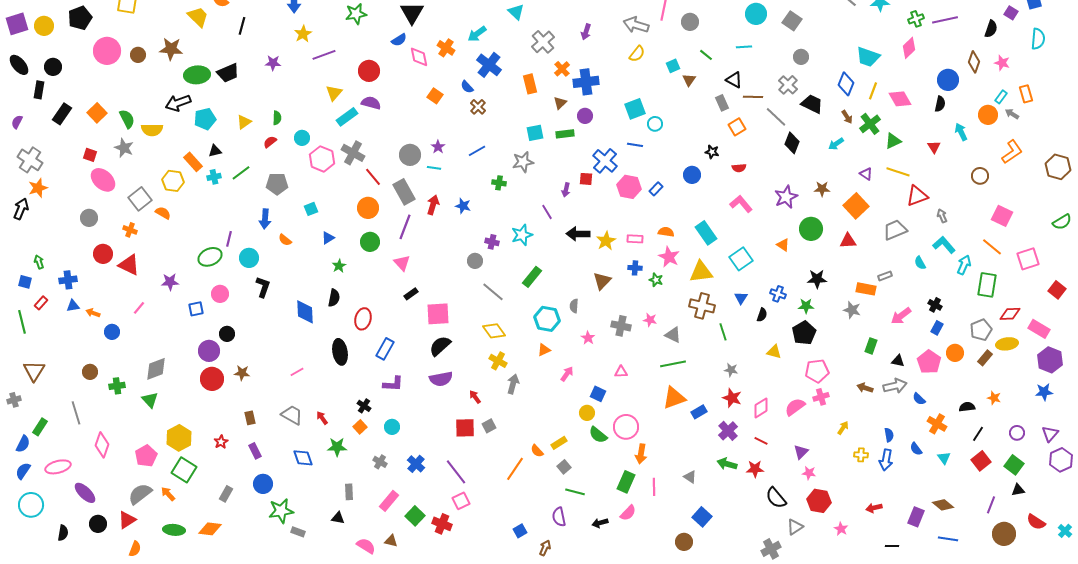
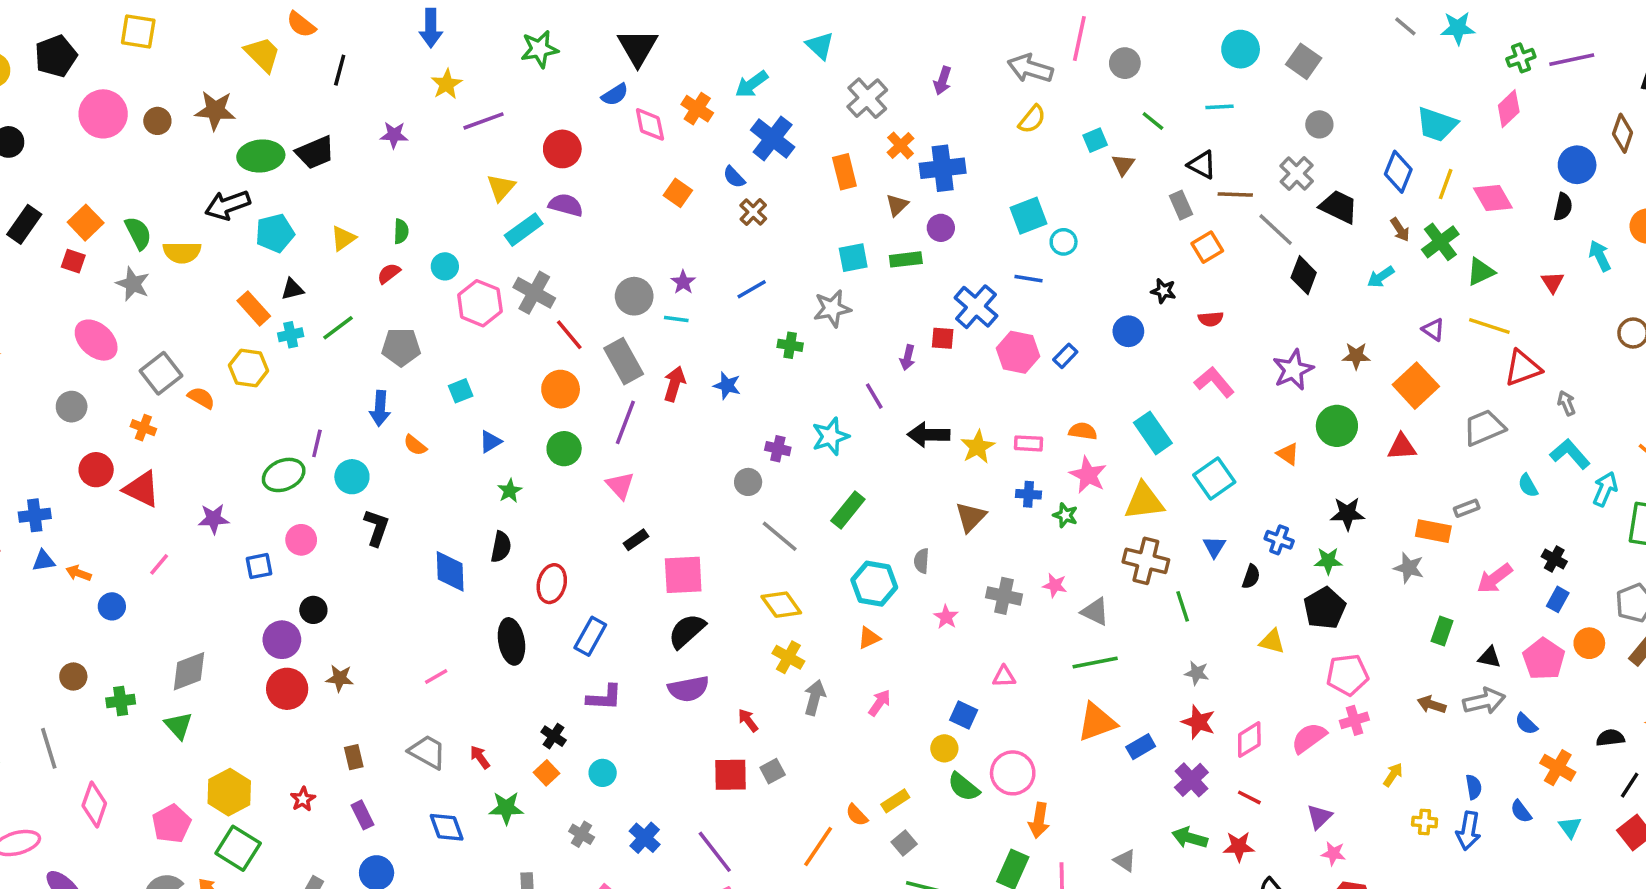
red square: (90, 155) -> (73, 261), moved
yellow hexagon: (173, 181) -> (249, 368), moved
pink arrow: (567, 374) -> (880, 703), moved

